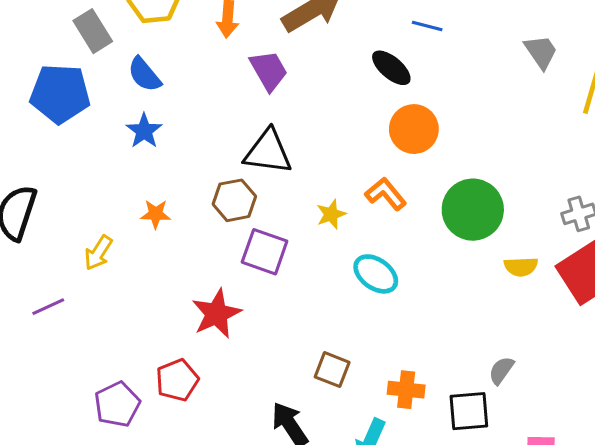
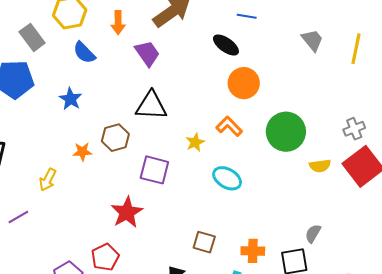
gray trapezoid: (541, 52) -> (312, 40), moved
blue semicircle: (144, 75) -> (84, 53), moved
brown hexagon: (234, 200) -> (115, 138), moved

